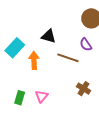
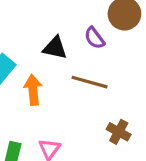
purple semicircle: (86, 45) -> (94, 38), moved

